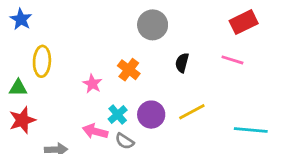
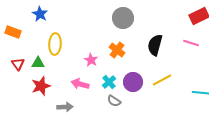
gray circle: (153, 25) -> (123, 18), moved
black semicircle: (182, 63) -> (155, 45), size x1.5
pink arrow: (95, 131) -> (80, 84), moved

